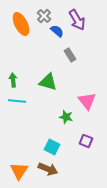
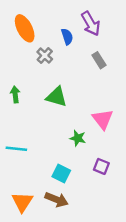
gray cross: (44, 16) -> (45, 55), moved
blue semicircle: (57, 31) -> (67, 37), turned 32
gray rectangle: (70, 55) -> (99, 60), moved
cyan line: (17, 101) -> (16, 149), moved

